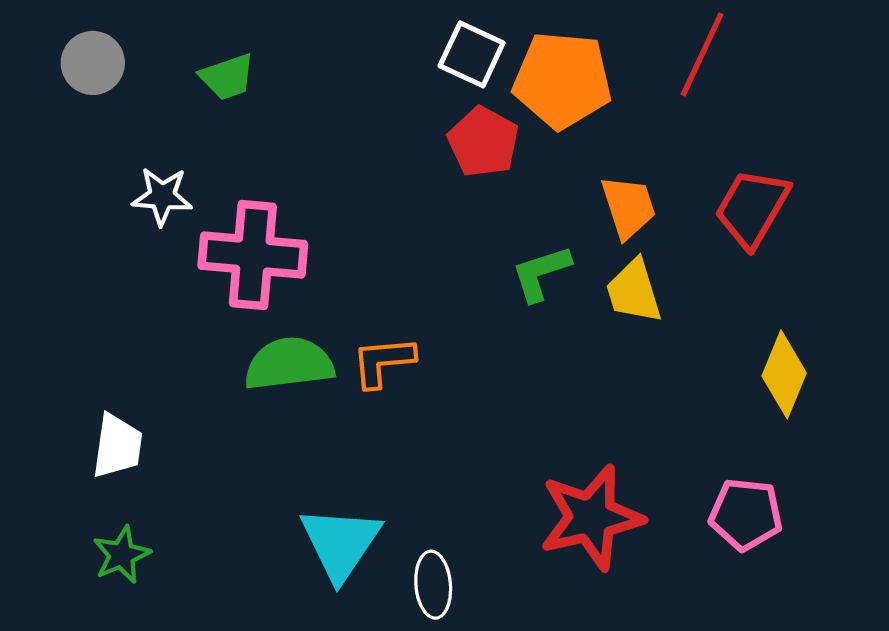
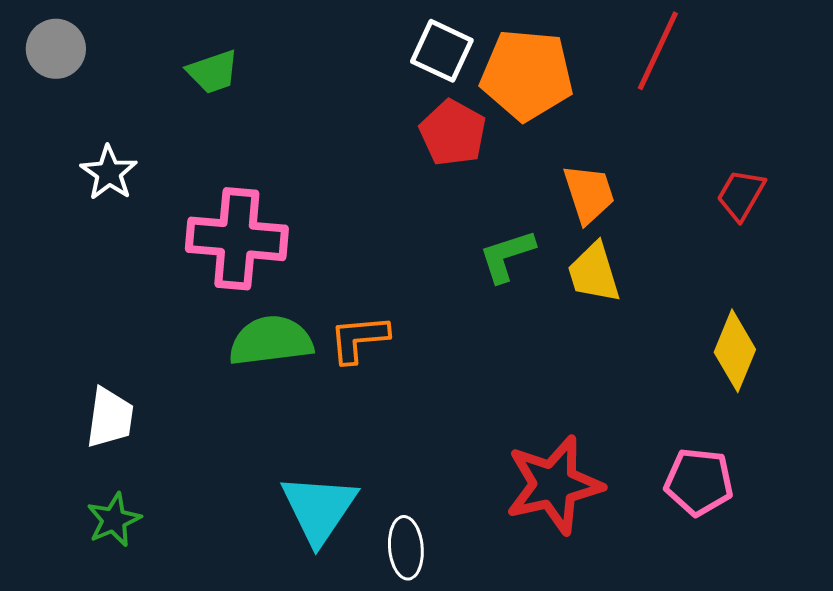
gray circle: (93, 63) -> (56, 49), moved
white star: (162, 196) -> (109, 173), moved, turned 30
red trapezoid: (752, 208) -> (741, 195), moved, size x0.7

